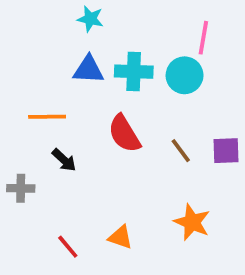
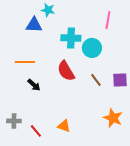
blue triangle: (88, 70) -> (34, 25), moved
cyan circle: (185, 75) -> (92, 48), moved
gray cross: (21, 188) -> (14, 121), moved
orange star: (192, 222) -> (113, 118), moved

